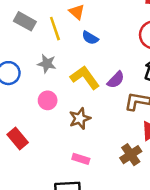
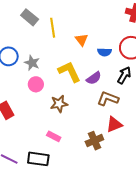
orange triangle: (77, 12) -> (82, 40), moved
blue semicircle: (90, 38) -> (104, 52), moved, turned -40
gray star: (47, 64) -> (32, 63), moved

